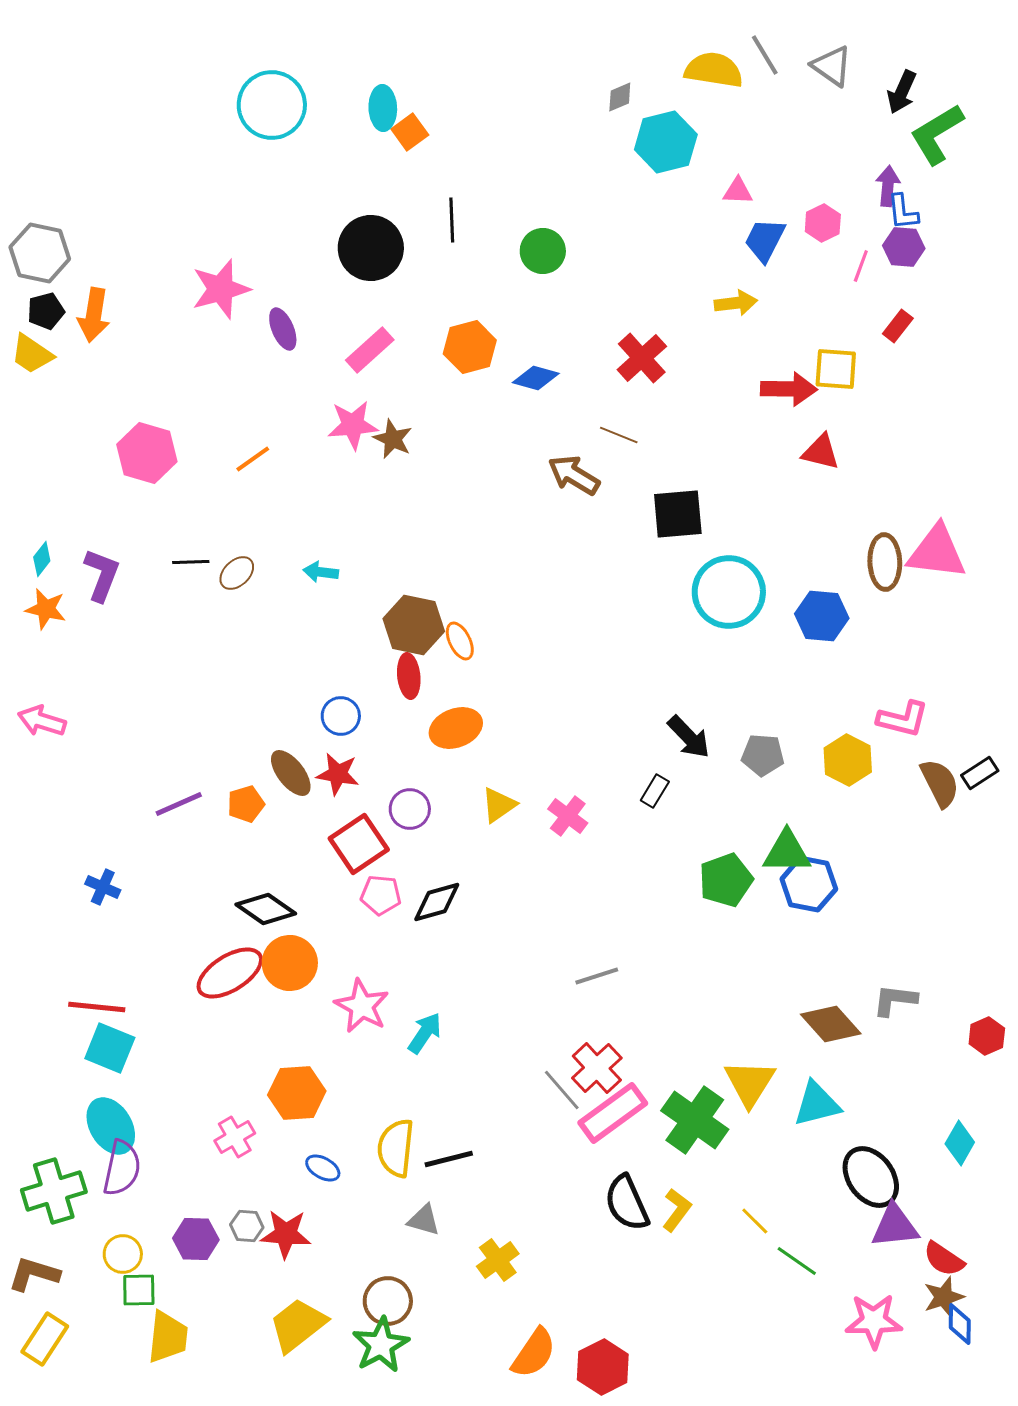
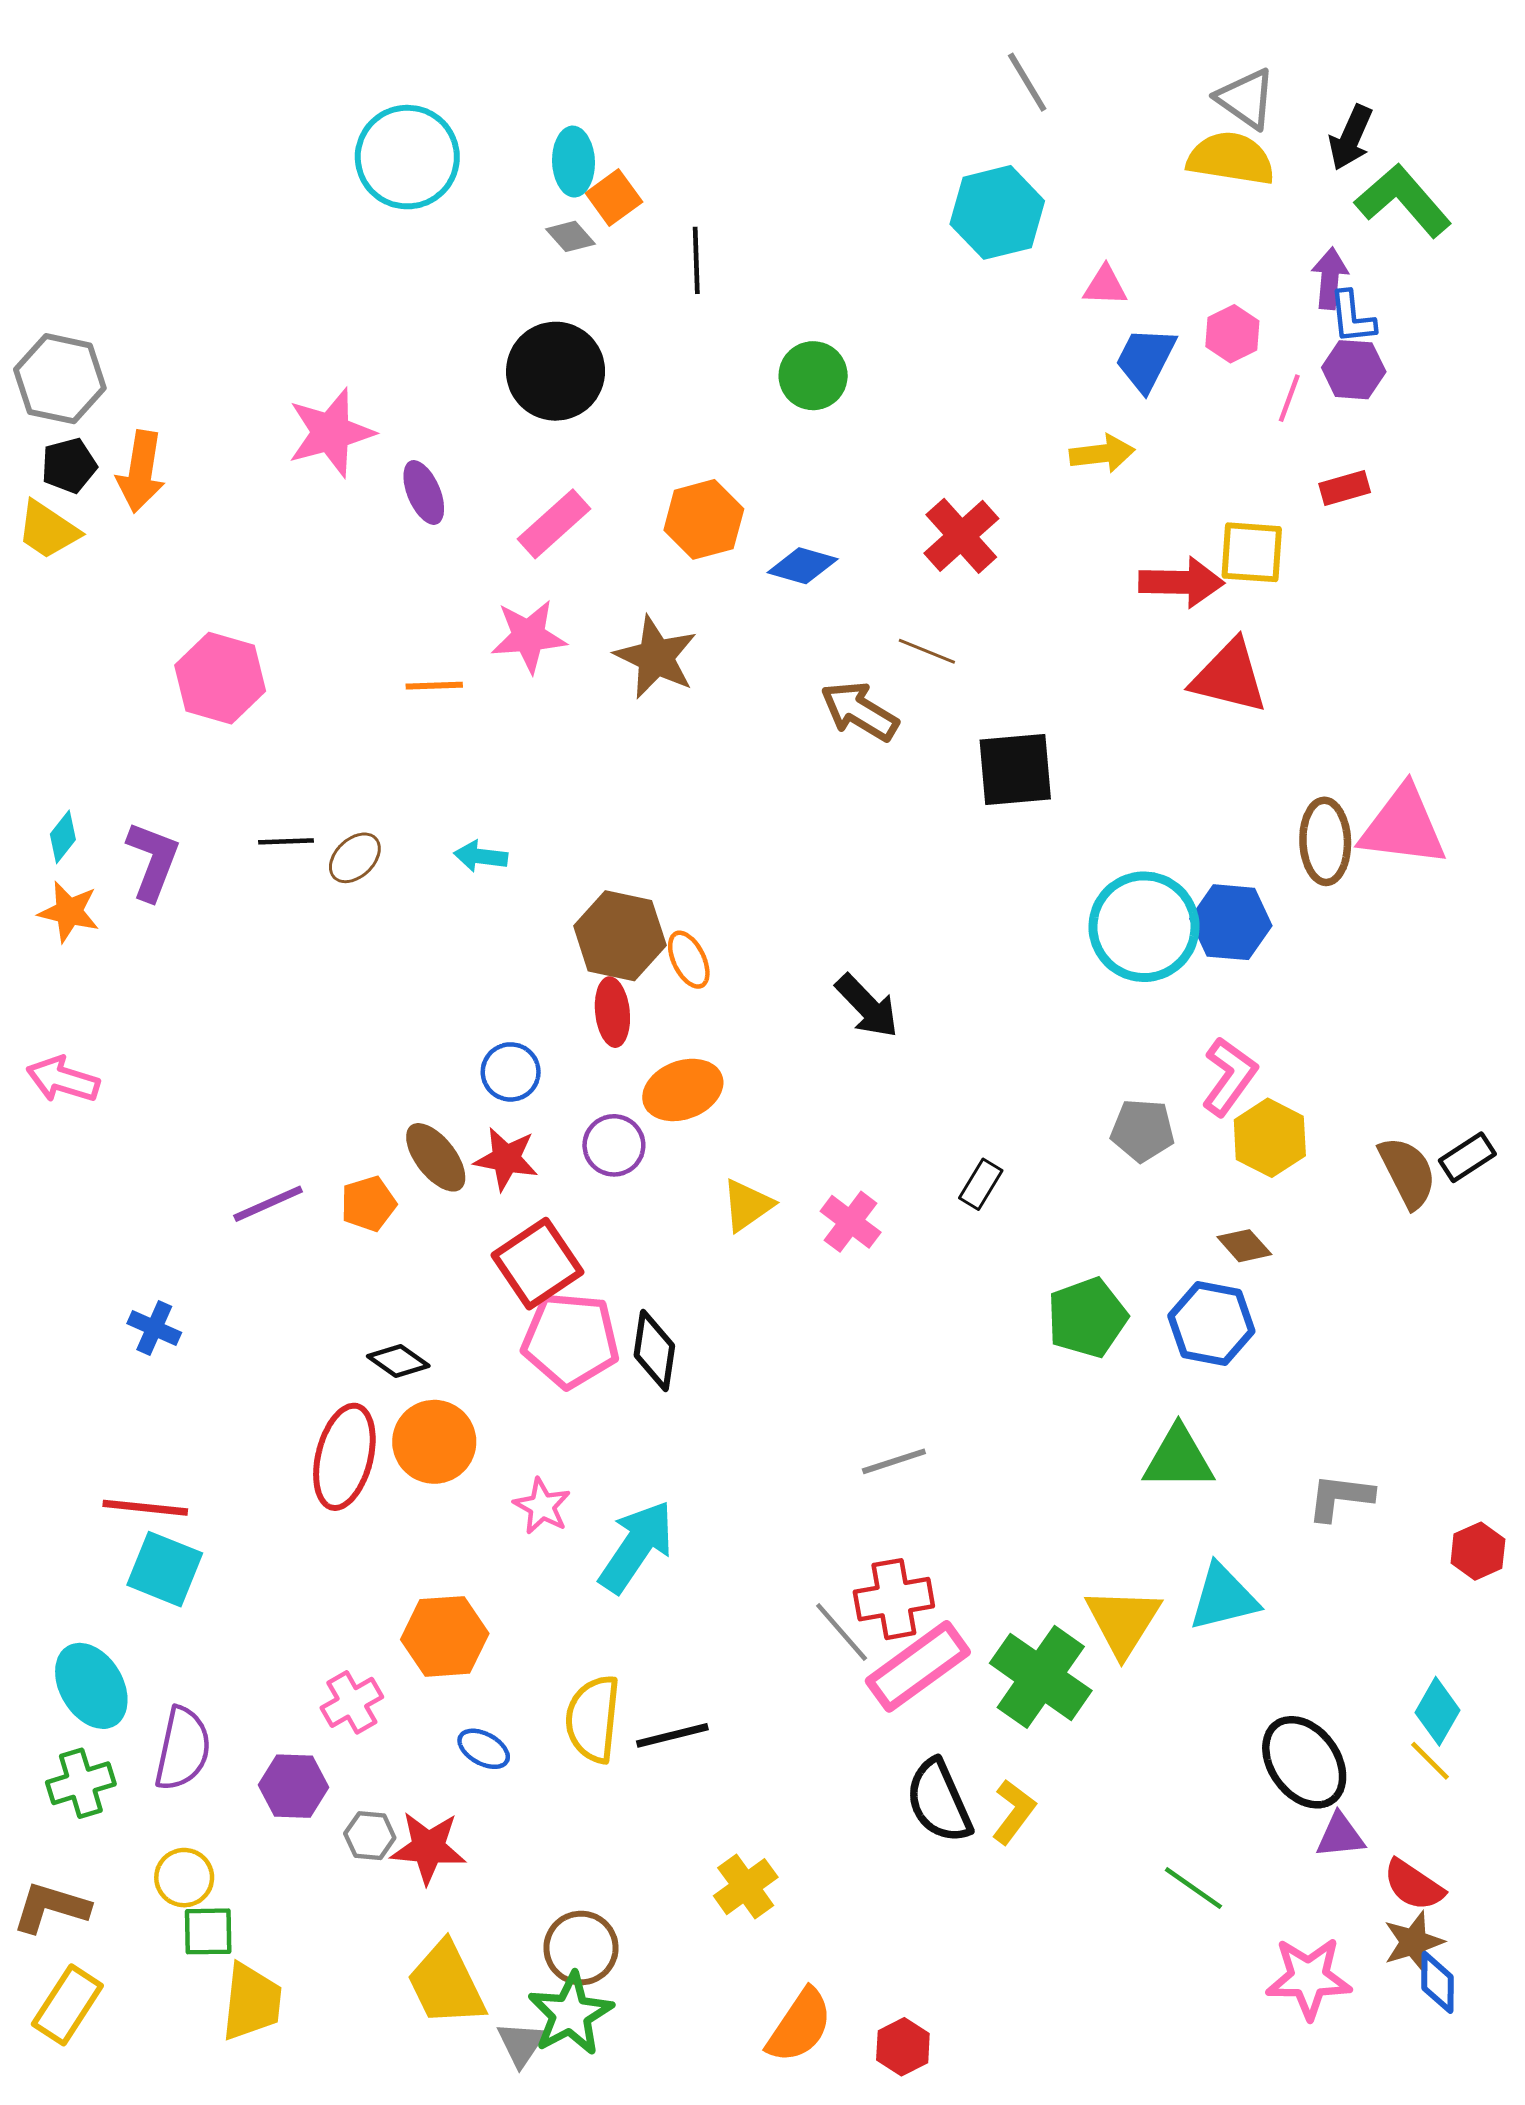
gray line: (765, 55) -> (1027, 82), moved
yellow semicircle: (714, 70) -> (1231, 159), moved
gray diamond: (620, 97) -> (571, 236), moved, turned 72
green L-shape: (937, 134) -> (1403, 200), turned 80
black line: (452, 220) -> (696, 260), moved
red rectangle: (898, 326) -> (1345, 488), turned 36
brown star: (393, 439) -> (656, 657), moved, size x1.4
red triangle: (821, 452) -> (1229, 677), size x1.4
orange line: (253, 459) -> (434, 686), moved, turned 33
cyan circle: (729, 592) -> (1144, 927), moved
pink L-shape: (903, 719) -> (1229, 1076), moved, turned -68
black arrow: (689, 737) -> (867, 1006), moved
purple circle: (410, 809) -> (614, 1145), moved
green triangle: (787, 852) -> (1178, 1458), moved
pink pentagon: (381, 895) -> (571, 1340), size x1.6
black diamond: (437, 902) -> (654, 1350), turned -66
black diamond: (266, 909) -> (398, 1361), size x0.7
red ellipse: (230, 973) -> (344, 1457), turned -44
pink star: (362, 1006) -> (542, 1506), size x0.7
brown diamond: (831, 1024) -> (1244, 1246), moved, size x0.6
cyan arrow: (425, 1033) -> (636, 1547), size x1.5
red cross: (597, 1068) -> (894, 1599), turned 33
cyan triangle: (817, 1104) -> (1223, 1598), moved
cyan ellipse: (111, 1126) -> (91, 1686), moved
green cross: (54, 1191) -> (81, 1783), size x0.7
gray triangle: (424, 1220) -> (521, 2044), moved, turned 48
yellow line: (755, 1221) -> (1430, 1761), moved
purple triangle: (895, 1226) -> (1340, 1836), size x0.7
purple hexagon: (196, 1239) -> (293, 1786), moved
yellow trapezoid: (298, 1325) -> (446, 1984), turned -78
red hexagon: (603, 1367) -> (903, 2047), size x0.7

